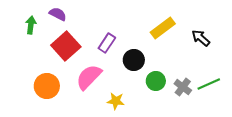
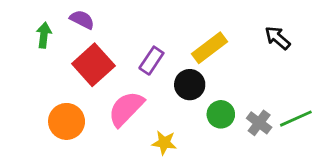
yellow rectangle: (163, 28) -> (209, 48), moved
black arrow: (201, 38) -> (277, 38), moved

